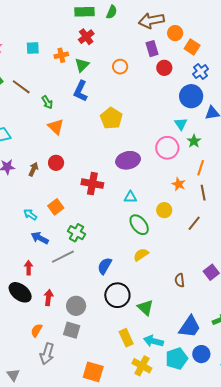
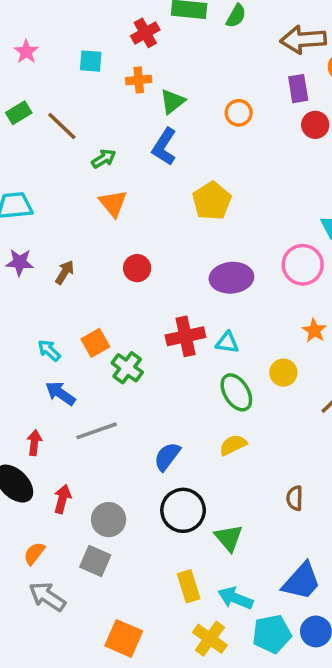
red cross: (86, 37) -> (145, 33), moved
green arrow: (47, 102) -> (104, 159), turned -96
red circle: (56, 163) -> (137, 268), moved
red cross: (92, 184) -> (185, 336), moved, turned -30
green cross: (76, 233) -> (127, 368), moved
gray arrow: (47, 354) -> (47, 597), turned 100

